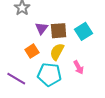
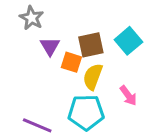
purple triangle: (42, 28) -> (50, 46), moved
orange square: (32, 51) -> (71, 62), moved, turned -32

